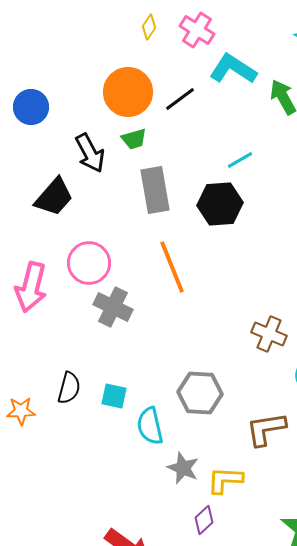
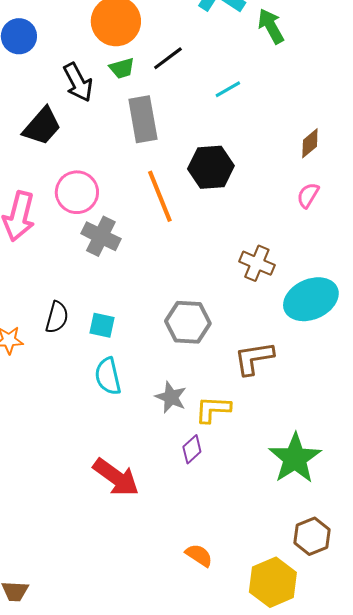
black line: (180, 99) -> (168, 58), moved
black hexagon: (220, 204) -> (211, 167), moved
cyan semicircle: (150, 426) -> (108, 376), moved

